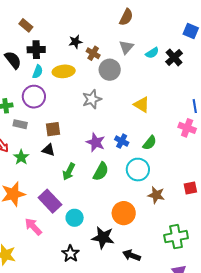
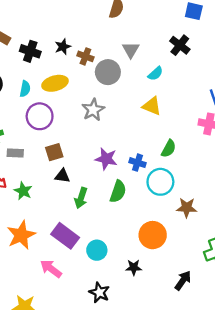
gray triangle: (126, 47) -> (131, 50), moved
black cross: (36, 50) -> (30, 51), moved, turned 30
cyan semicircle: (152, 53) -> (155, 74), moved
purple circle: (34, 97) -> (40, 116), moved
blue cross: (122, 141) -> (137, 163), moved
black triangle: (48, 150) -> (62, 176), moved
black star: (103, 238) -> (134, 267), size x0.6
black arrow: (132, 255) -> (183, 280), moved, turned 114

